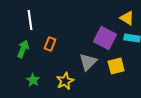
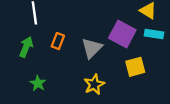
gray triangle: (88, 62) -> (92, 48), moved
yellow star: (65, 81) -> (94, 84), moved

